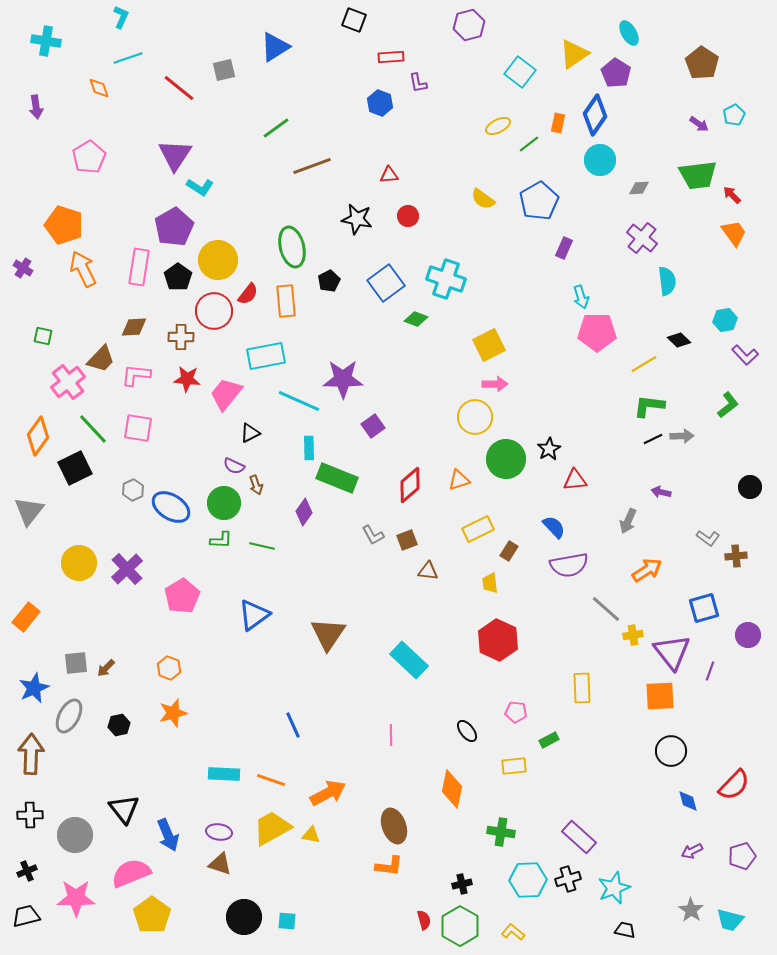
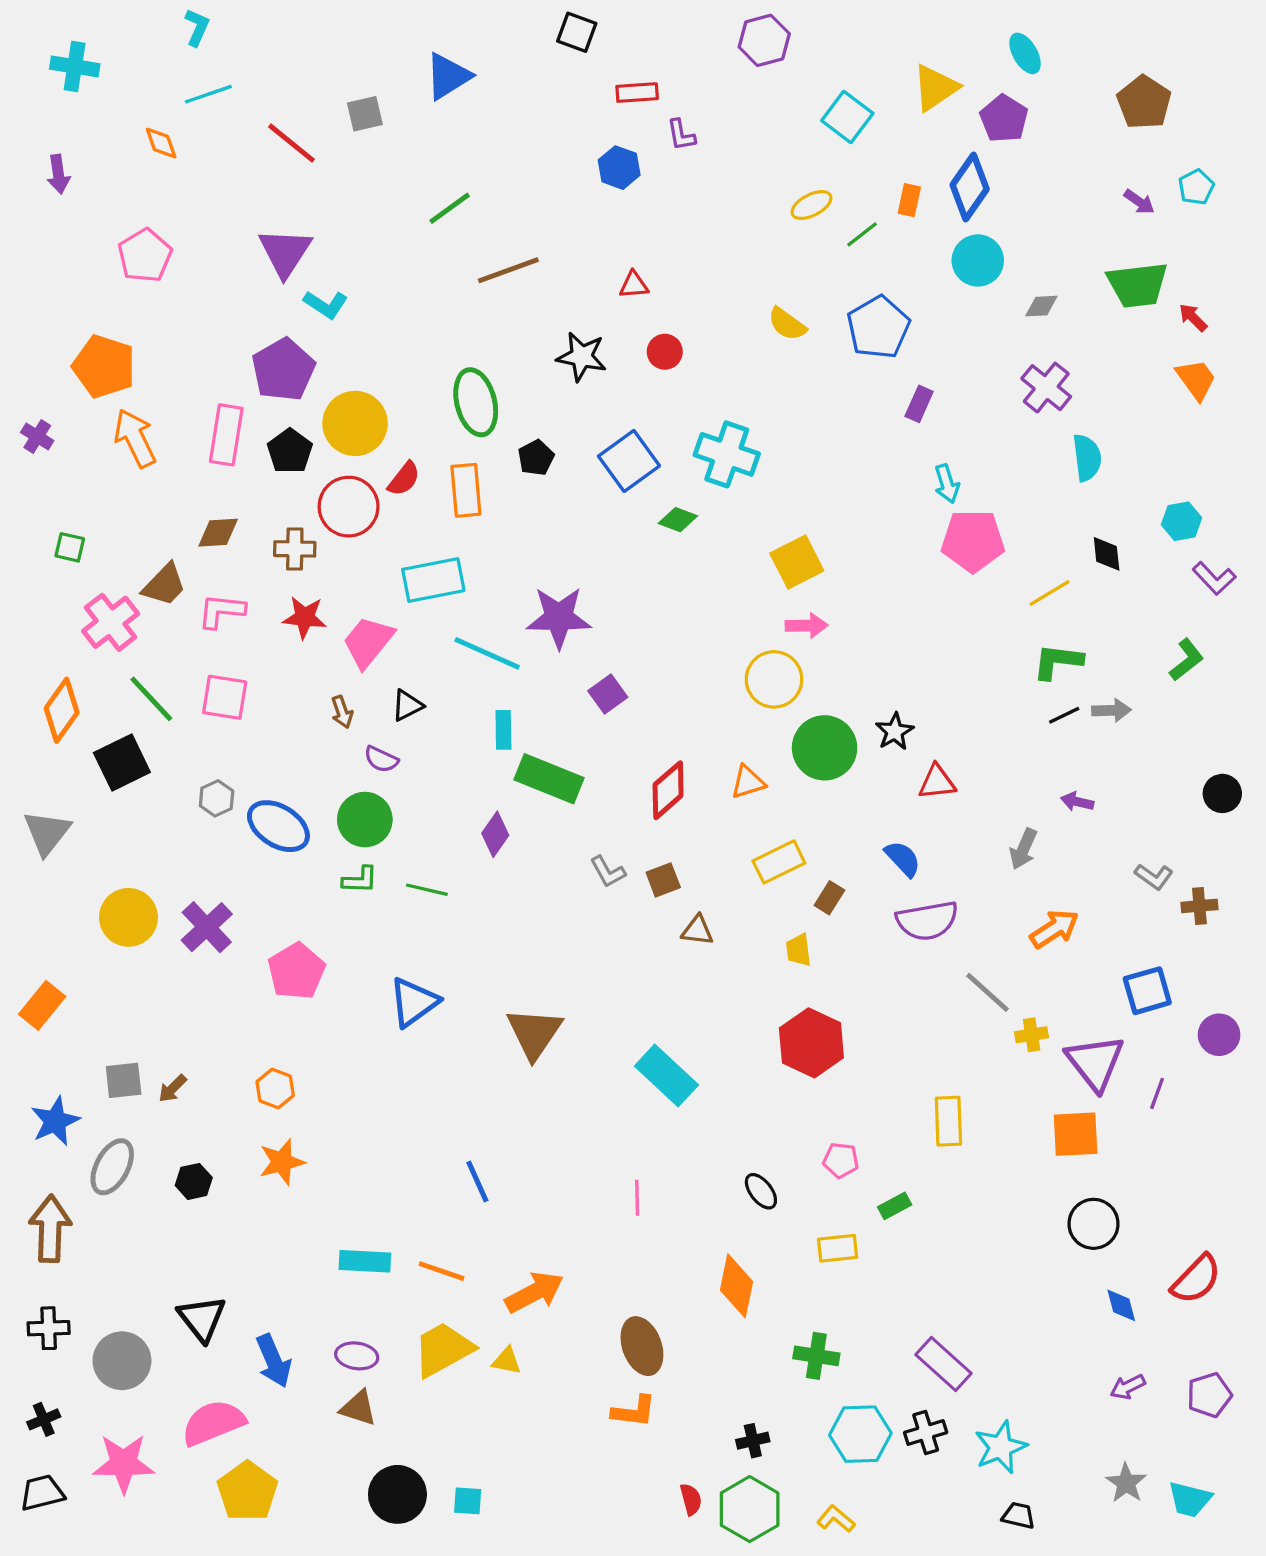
black diamond: (679, 340) -> (1107, 554), turned 40
brown arrow: (256, 485) -> (342, 712), moved

